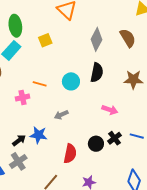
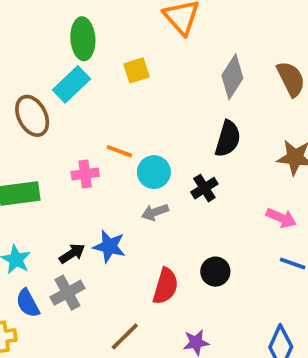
cyan circle: (71, 81) -> (154, 172), moved
pink arrow: (110, 110) -> (281, 218), moved
black cross: (114, 138) -> (204, 188), moved

